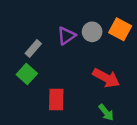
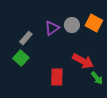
red rectangle: (56, 100) -> (57, 77), moved
green arrow: (106, 112) -> (97, 78), moved

